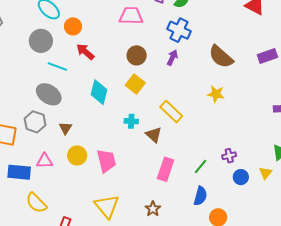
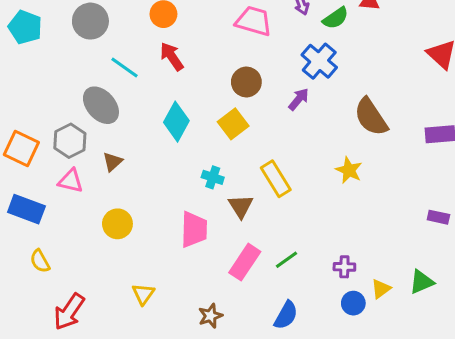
gray circle: (41, 41) -> (90, 21), moved
yellow circle: (77, 155) -> (117, 224), moved
pink triangle: (45, 161) -> (71, 181), moved
pink trapezoid: (106, 161) -> (194, 230), moved
green line: (201, 166) -> (287, 260), moved
yellow triangle: (265, 173) -> (381, 289), moved
yellow semicircle: (36, 203) -> (40, 261), size x0.7
yellow triangle: (107, 206) -> (143, 294), size x0.6

